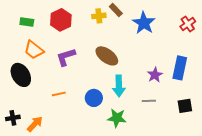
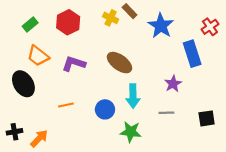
yellow cross: (99, 16) -> (111, 18), turned 32
green rectangle: (27, 22) -> (30, 25), turned -48
purple L-shape: (66, 57) -> (74, 64), turned 35
blue rectangle: (180, 68) -> (192, 54), moved, turned -30

